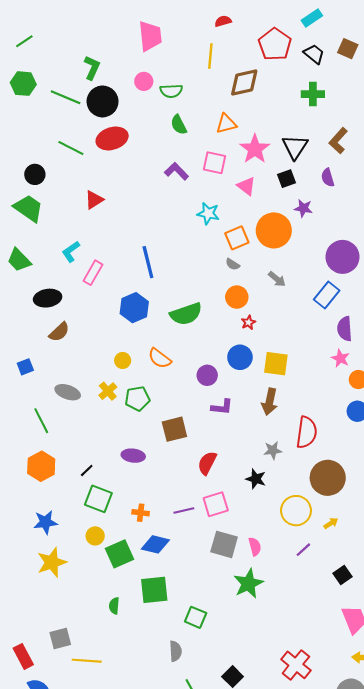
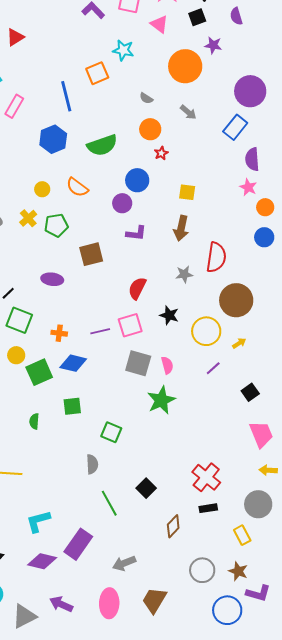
orange square: (237, 238) -> (97, 73), moved
blue circle: (240, 357) -> (137, 180), moved
yellow square: (276, 364) -> (187, 192), size x0.7
red semicircle: (207, 463) -> (137, 288), moved
black star: (256, 479) -> (169, 315), moved
green square: (154, 590) -> (72, 406), size x0.7

